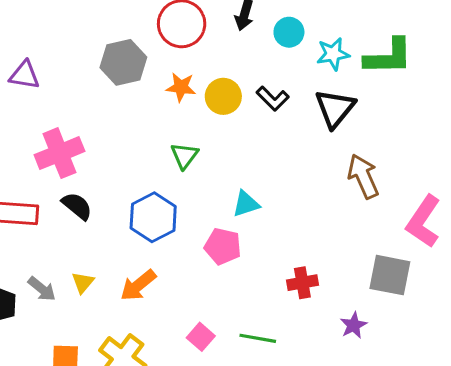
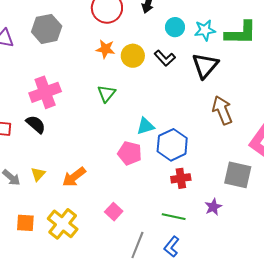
cyan circle: (289, 32) -> (175, 27), moved
gray hexagon: (123, 62) -> (47, 29), moved
pink cross: (59, 153) -> (45, 92), moved
blue hexagon: (153, 217) -> (172, 145), moved
green line: (258, 338) -> (174, 217), moved

